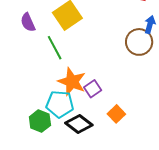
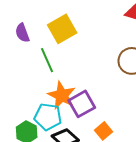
purple square: (93, 89) -> (82, 104), size x1.5

